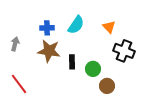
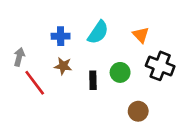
brown star: (49, 51) -> (63, 66), size x0.6
green circle: (93, 69) -> (120, 72), moved
red line: (19, 84) -> (35, 83), moved

